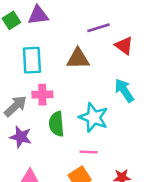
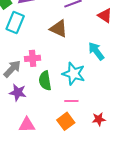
red triangle: (124, 46) -> (105, 16), moved
brown triangle: (78, 59) -> (59, 29), turned 30
cyan rectangle: (32, 60) -> (15, 22), moved, turned 30

